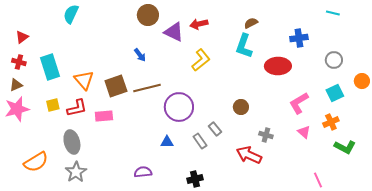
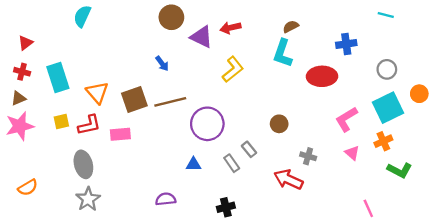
cyan square: (335, 93) -> (388, 108), size x1.5
orange semicircle: (36, 162) -> (28, 188), moved, size x0.7

